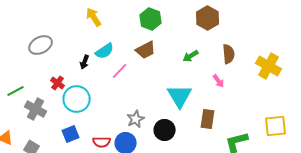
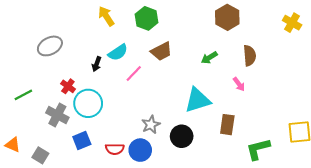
green hexagon: (151, 19) -> (147, 18), moved
yellow cross: (269, 66) -> (292, 23), moved, size x0.7
cyan triangle: (180, 96) -> (198, 100), turned 44
gray cross: (36, 109) -> (57, 115), moved

